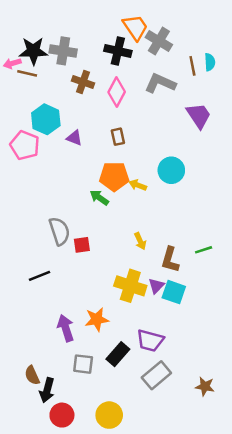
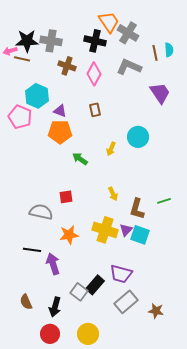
orange pentagon: (114, 176) -> (60, 132), moved
yellow arrow: (138, 185) -> (111, 149), turned -88
gray semicircle: (59, 231) -> (41, 212), moved, turned -60
black line: (40, 276) -> (32, 250), moved, turned 30
orange star: (97, 319) -> (69, 235), moved
gray square: (83, 364) -> (79, 292), moved, turned 30
brown star: (205, 386) -> (156, 311), moved
black arrow: (47, 390) -> (55, 307), moved

